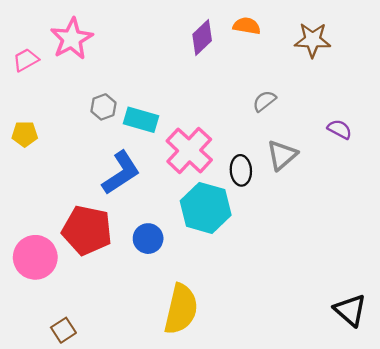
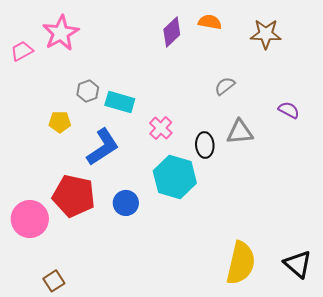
yellow pentagon: (25, 134) -> (60, 122), moved
pink cross: (189, 150) -> (161, 128), size x0.6
gray triangle: (282, 155) -> (240, 132), turned 36
yellow semicircle: (181, 309) -> (241, 263), moved

